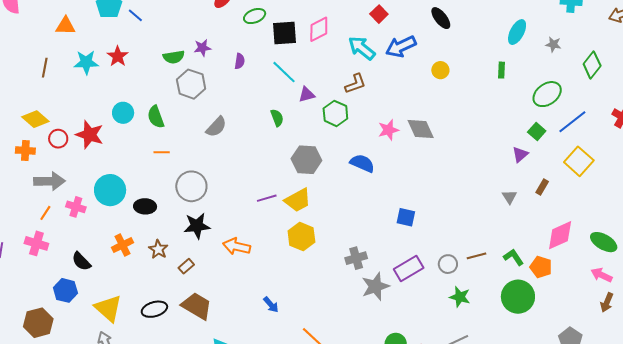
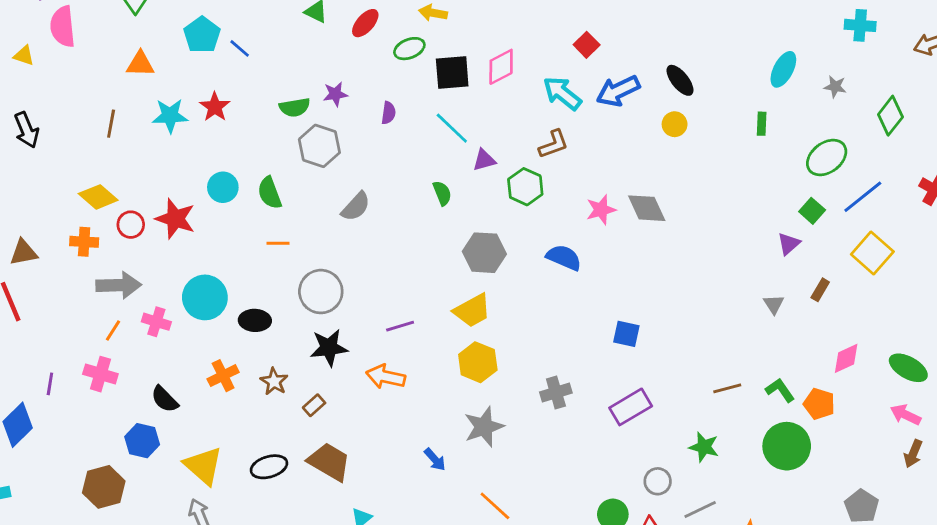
black ellipse: (441, 18) -> (680, 80), moved
purple line: (267, 198) -> (400, 326), moved
pink diamond: (560, 235) -> (846, 358), size x0.7
gray circle: (448, 264) -> (658, 481), moved
gray star: (375, 286) -> (484, 427), moved

